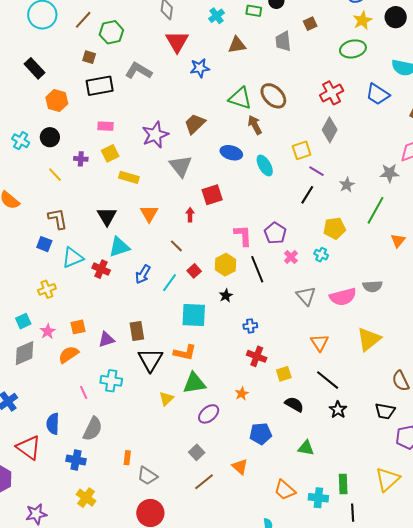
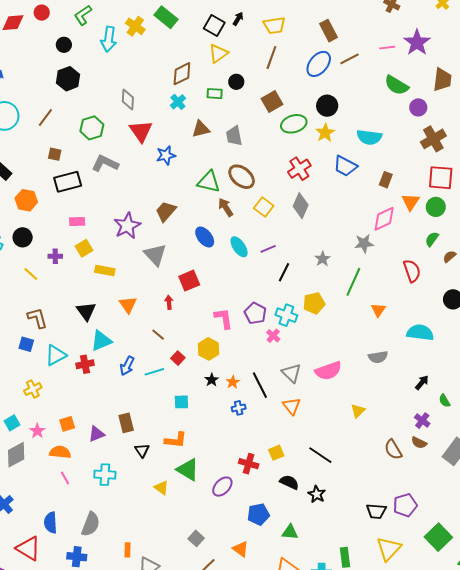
black circle: (396, 17) -> (327, 106), moved
yellow star: (362, 20) -> (325, 133), moved
brown square: (310, 24) -> (272, 102), size x1.5
green hexagon: (111, 32) -> (92, 128), moved
gray trapezoid: (283, 41) -> (234, 136), moved
green ellipse: (353, 49) -> (294, 124), moved
yellow square: (302, 150) -> (264, 207), moved, turned -30
blue ellipse: (231, 153) -> (205, 237), turned 40
purple line: (316, 171) -> (268, 249), moved, turned -49
cyan cross: (321, 255) -> (286, 315), moved, size x1.5
red cross: (101, 269) -> (85, 364), turned -30
black line: (257, 269) -> (260, 385), moved
cyan line: (169, 283) -> (154, 372), turned 42
gray semicircle: (373, 286) -> (378, 357), moved
cyan square: (194, 315) -> (181, 402), size x0.6
yellow triangle: (369, 339) -> (358, 411), size x0.6
orange triangle: (320, 343) -> (292, 406), moved
orange semicircle: (69, 354) -> (60, 452), turned 45
red cross: (257, 356) -> (249, 464), moved
black triangle: (150, 360) -> (142, 450), size x0.6
green triangle: (194, 383) -> (188, 470), turned 45
pink line: (84, 392) -> (65, 478), moved
orange star: (242, 394) -> (233, 382), moved
yellow triangle: (166, 399) -> (161, 488), turned -35
black star: (338, 410) -> (317, 494), moved
black trapezoid: (385, 411) -> (376, 511), moved
purple ellipse: (209, 414) -> (222, 487), moved
green triangle: (306, 448) -> (290, 532), moved

